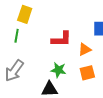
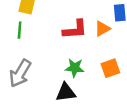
orange triangle: (85, 49) -> (102, 29), moved

